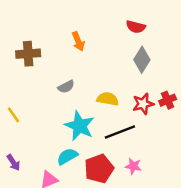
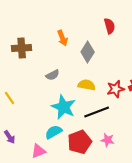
red semicircle: (136, 27) -> (110, 26), turned -119
gray diamond: (142, 60) -> (88, 52), moved

